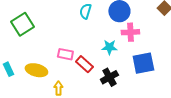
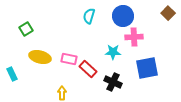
green square: (22, 24) -> (26, 29), size x0.6
yellow ellipse: (36, 70) -> (40, 57), moved
black cross: (109, 77) -> (113, 82), turned -36

